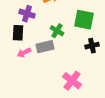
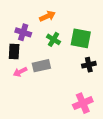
green cross: (57, 31) -> (53, 39), moved
pink cross: (72, 81) -> (83, 103), moved, turned 30

